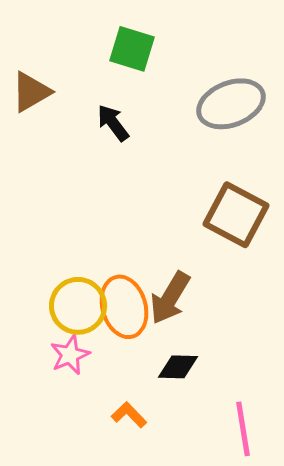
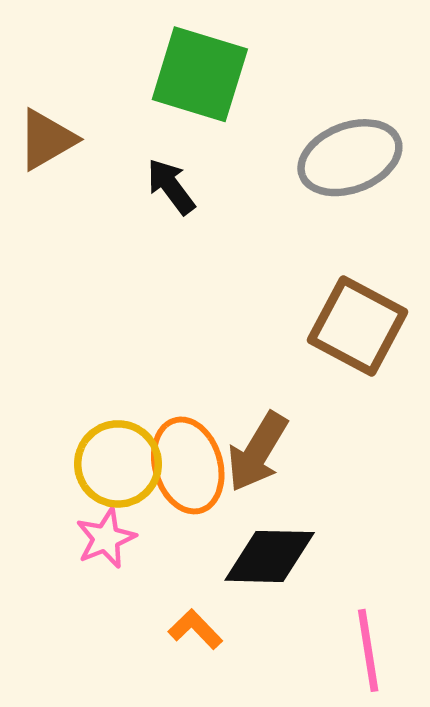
green square: (132, 49) -> (200, 74), size x1.4
black diamond: (178, 367) -> (270, 556), size x1.5

